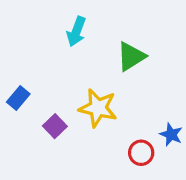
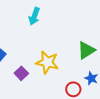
green triangle: (131, 56) -> (86, 50), moved

